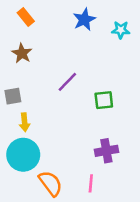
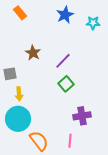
brown star: (22, 53) -> (33, 53), moved
purple line: (67, 82) -> (63, 61), moved
green square: (104, 100) -> (66, 84), moved, turned -35

